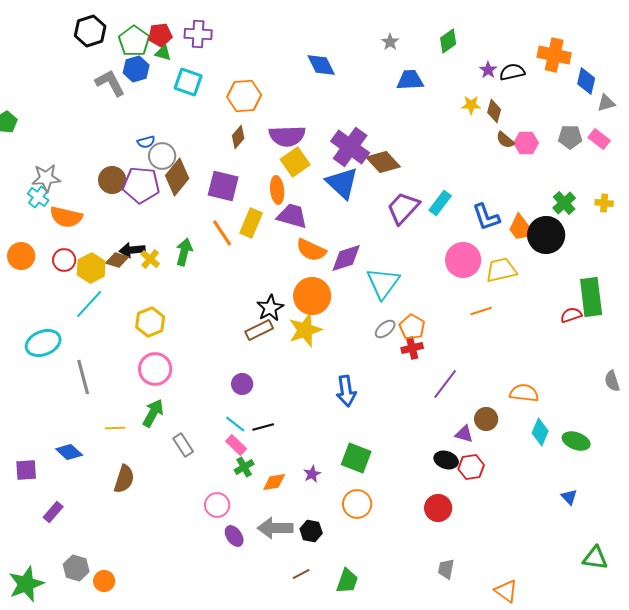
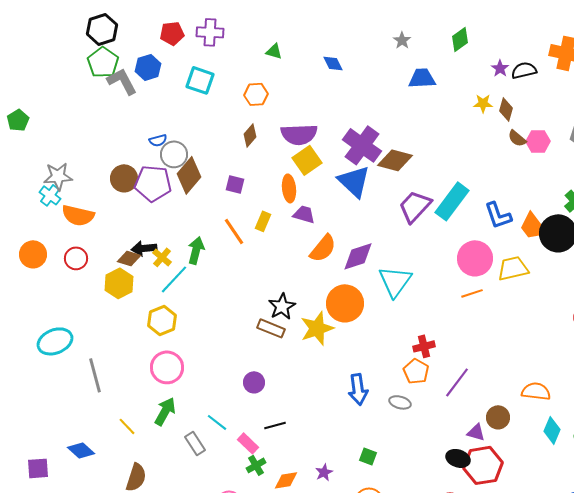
green pentagon: (134, 41) -> (103, 62), moved
green triangle: (163, 53) -> (274, 51), moved
blue diamond: (321, 65) -> (333, 63), size x0.7
orange hexagon: (244, 96) -> (256, 94), size x0.7
brown diamond: (383, 162) -> (395, 160), turned -32
purple square: (223, 186) -> (235, 184), size x0.6
cyan rectangle: (440, 203) -> (452, 201), size x1.5
purple trapezoid: (292, 216) -> (304, 214), size x0.7
yellow rectangle: (251, 223) -> (263, 221), size x0.7
orange semicircle: (311, 250) -> (323, 248), turned -76
yellow hexagon: (91, 268) -> (119, 283), moved
orange circle: (312, 296) -> (345, 303), moved
cyan line: (89, 304) -> (174, 279), moved
orange line: (481, 311) -> (472, 293), moved
orange pentagon: (412, 327) -> (416, 371), moved
gray ellipse: (385, 329) -> (400, 402), moved, turned 55
brown rectangle: (259, 330) -> (271, 328), turned 48
cyan line: (235, 424) -> (217, 422), moved
yellow line: (115, 428) -> (127, 426), turned 48
green square: (356, 458) -> (368, 456), size x0.6
red hexagon: (471, 467) -> (483, 465), size x1.5

